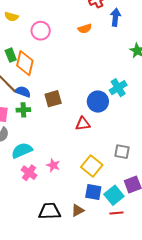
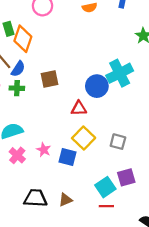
cyan cross: (118, 88) -> (120, 73), size x1.4
blue semicircle: (23, 92) -> (18, 69), turned 98
yellow square: (92, 166) -> (84, 138), moved
blue square: (93, 192) -> (67, 157), moved

